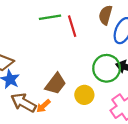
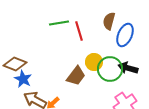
brown trapezoid: (56, 84) -> (76, 76), moved
yellow circle: (84, 95) -> (94, 62), moved

